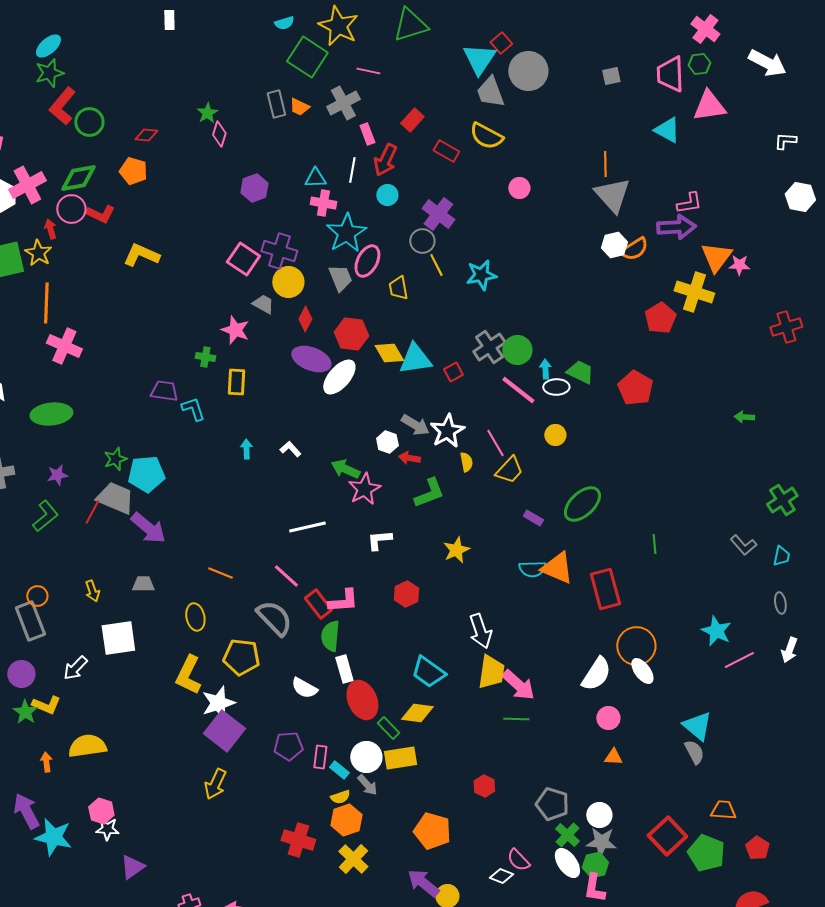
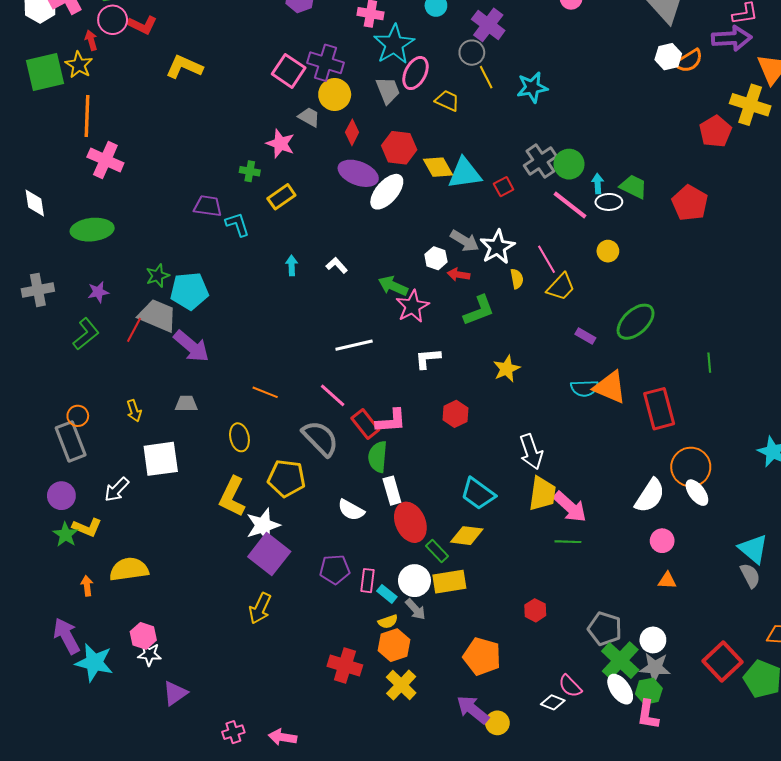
yellow trapezoid: (398, 288) -> (447, 101), turned 125
yellow rectangle: (236, 382) -> (281, 197), turned 52
green cross: (567, 835) -> (620, 660), size x1.5

